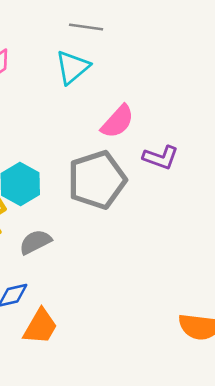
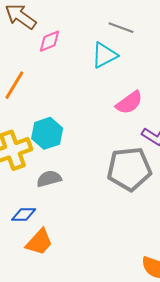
gray pentagon: (97, 180) -> (129, 169), moved

